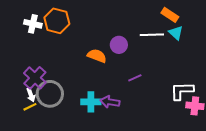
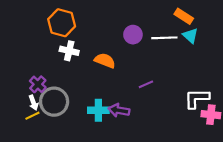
white cross: (33, 24) -> (69, 51), moved
purple circle: (119, 45) -> (133, 35), moved
purple cross: (35, 78) -> (38, 84), size x0.7

